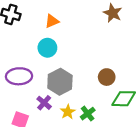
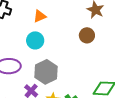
brown circle: (107, 77) -> (87, 35), moved

